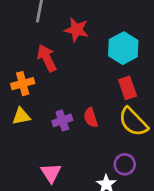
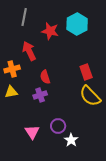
cyan hexagon: (123, 48) -> (77, 24), moved
red semicircle: (91, 118) -> (45, 77), moved
purple circle: (125, 164) -> (58, 126), moved

